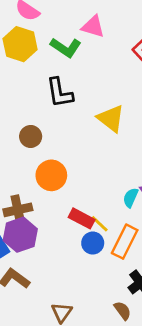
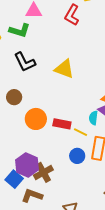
brown cross: (18, 210) -> (43, 172), moved
red rectangle: (82, 218) -> (62, 124), moved
yellow line: (100, 224) -> (80, 132), moved

